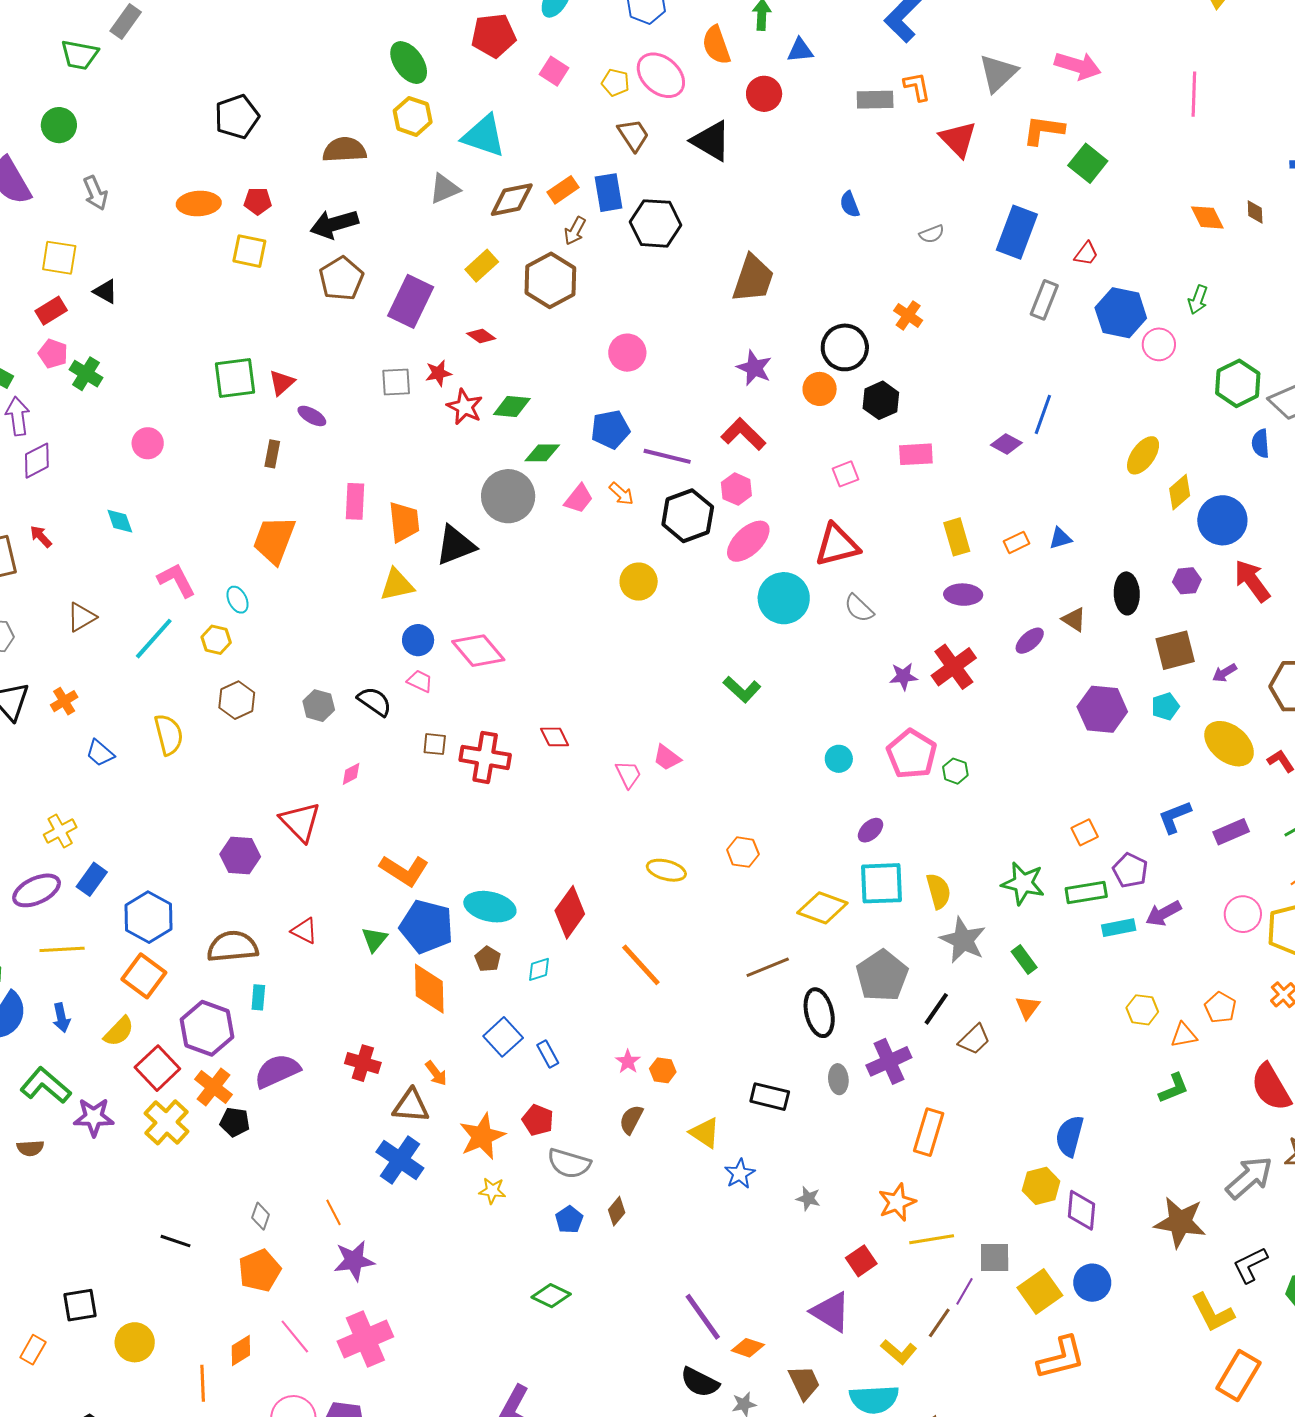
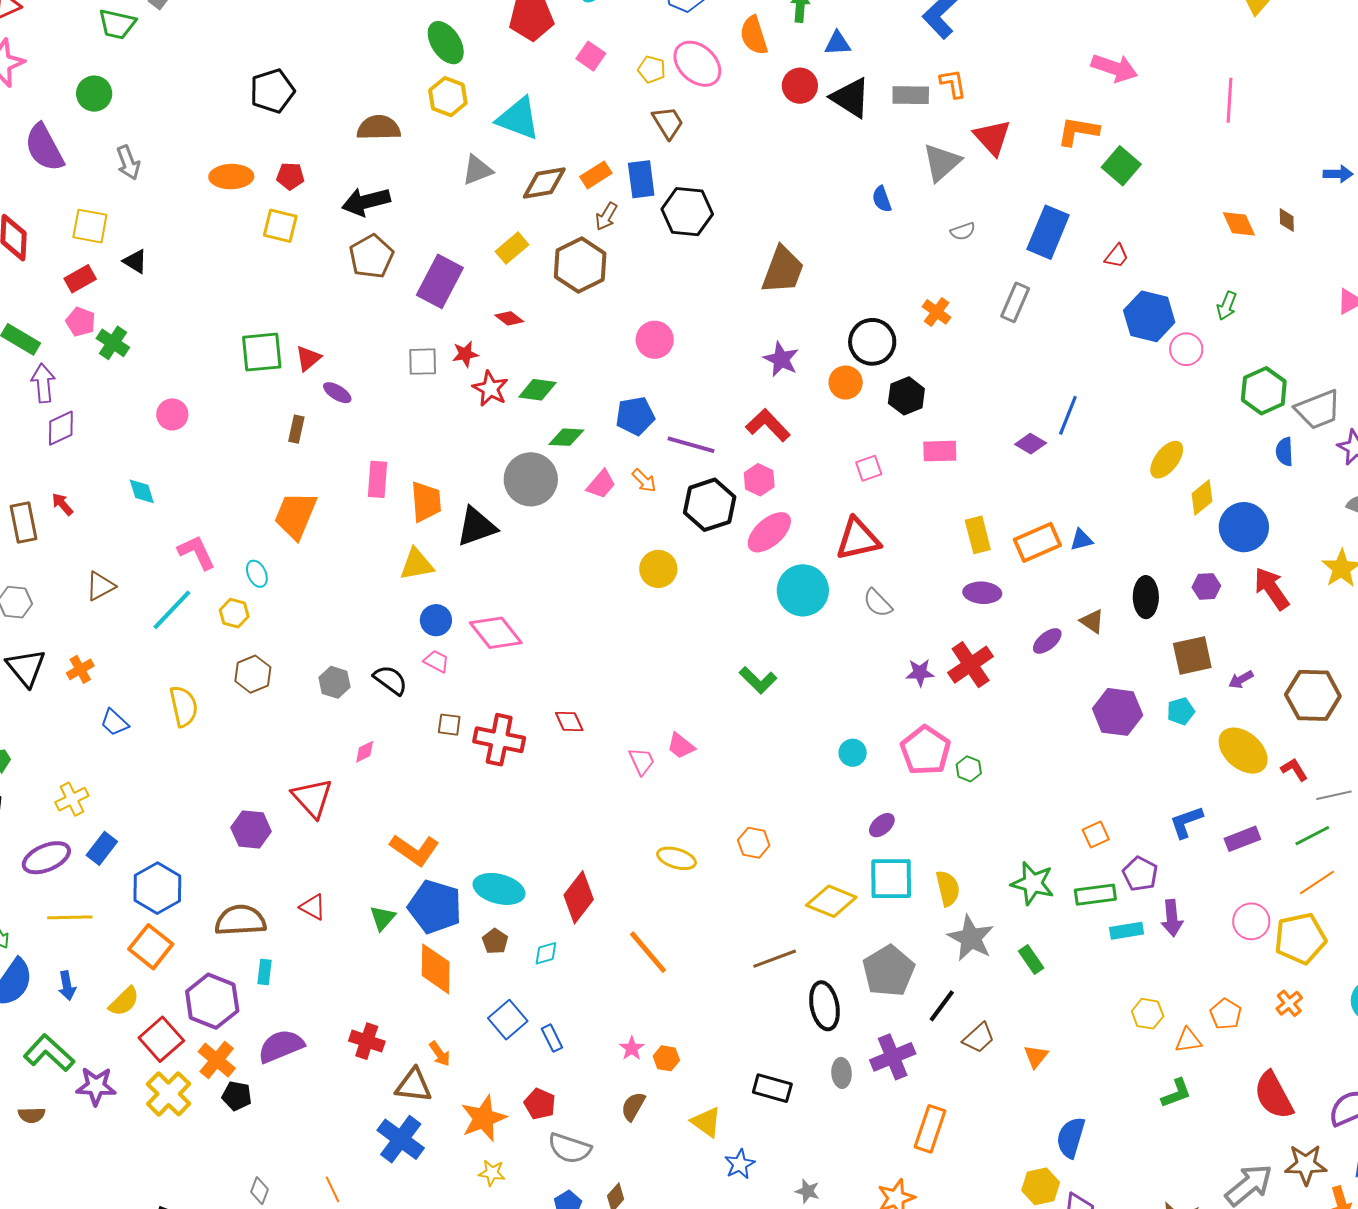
gray triangle: (998, 73) -> (942, 162), moved
black triangle: (711, 141) -> (851, 98), moved
gray rectangle: (1044, 300) -> (1015, 302), moved
orange rectangle: (1017, 542) -> (1037, 542), size x1.8
purple arrow: (1163, 913) -> (1172, 918), turned -69
orange triangle: (1028, 1007) -> (1036, 1056), moved

